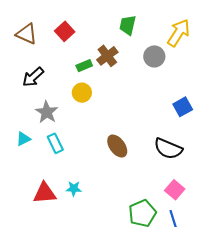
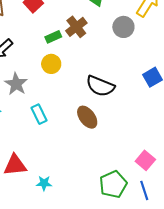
cyan rectangle: (55, 143) -> (39, 114), moved
black semicircle: (168, 149) -> (100, 86), moved
cyan star: (74, 189) -> (44, 183), moved

